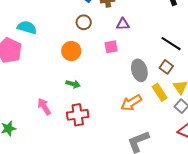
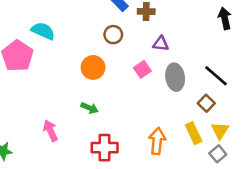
pink square: (111, 47) -> (142, 69), turned -32
gray ellipse: (139, 70) -> (175, 77), moved
orange arrow: (131, 103) -> (157, 141), turned 120
red cross: (78, 115) -> (105, 148), moved

